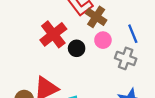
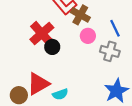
black circle: (77, 48) -> (52, 47), moved

